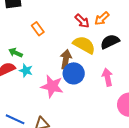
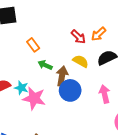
yellow semicircle: (84, 45) -> (81, 61), size x0.7
green arrow: (16, 53) -> (45, 65), moved
pink star: (52, 86) -> (34, 98), moved

